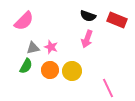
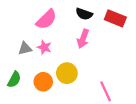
pink semicircle: (24, 21) -> (46, 19), moved
green semicircle: (26, 66) -> (14, 80), moved
orange circle: (50, 70) -> (43, 82), moved

